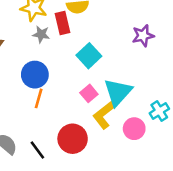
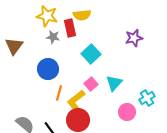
cyan triangle: (118, 92) -> (114, 83), size x0.7
orange line: (39, 98) -> (59, 93), moved
yellow L-shape: (104, 115) -> (76, 101), moved

